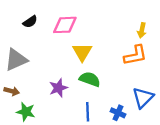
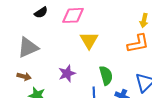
green semicircle: (90, 79) -> (106, 75), moved, turned 54

